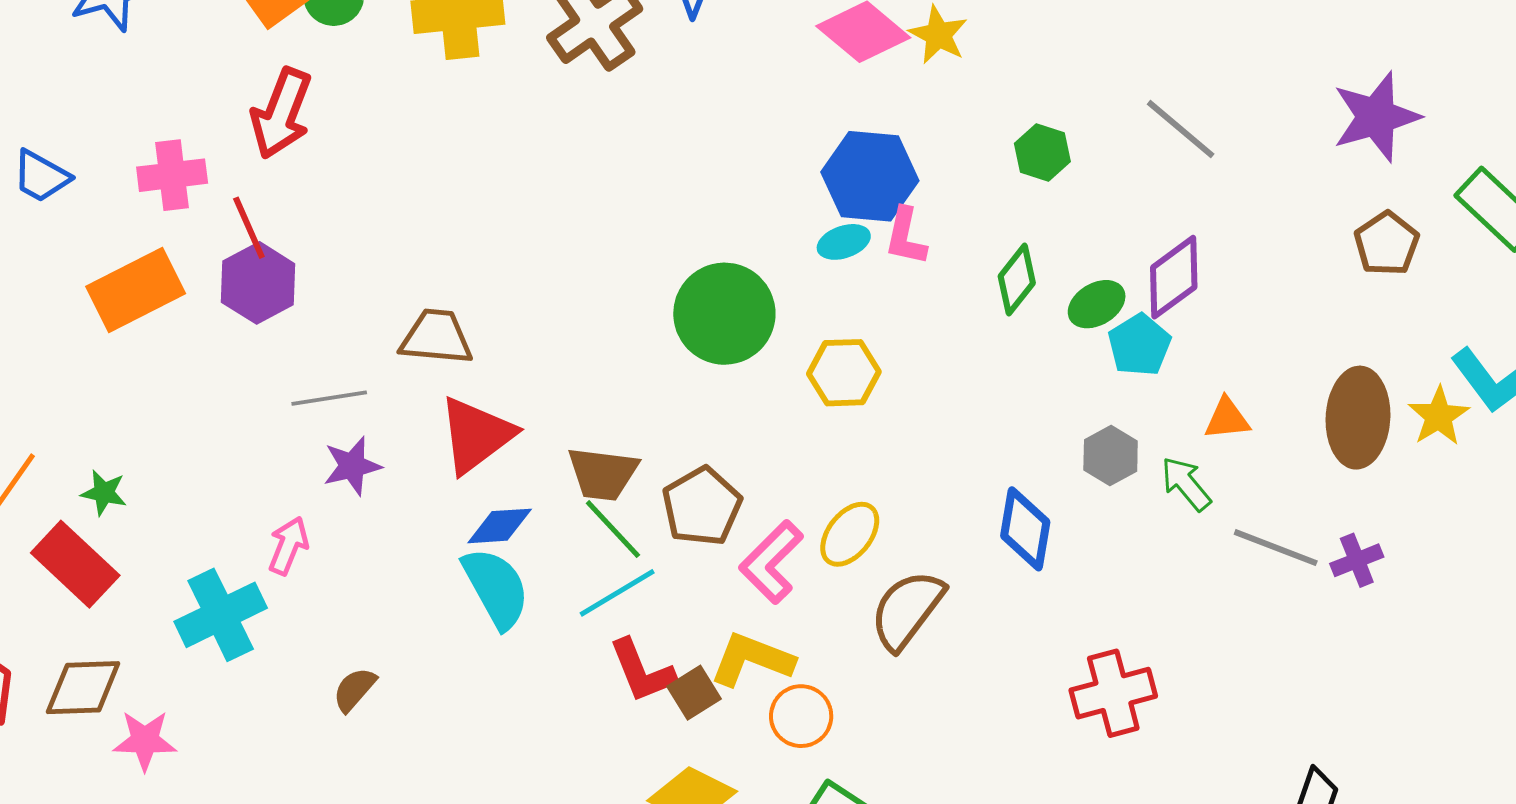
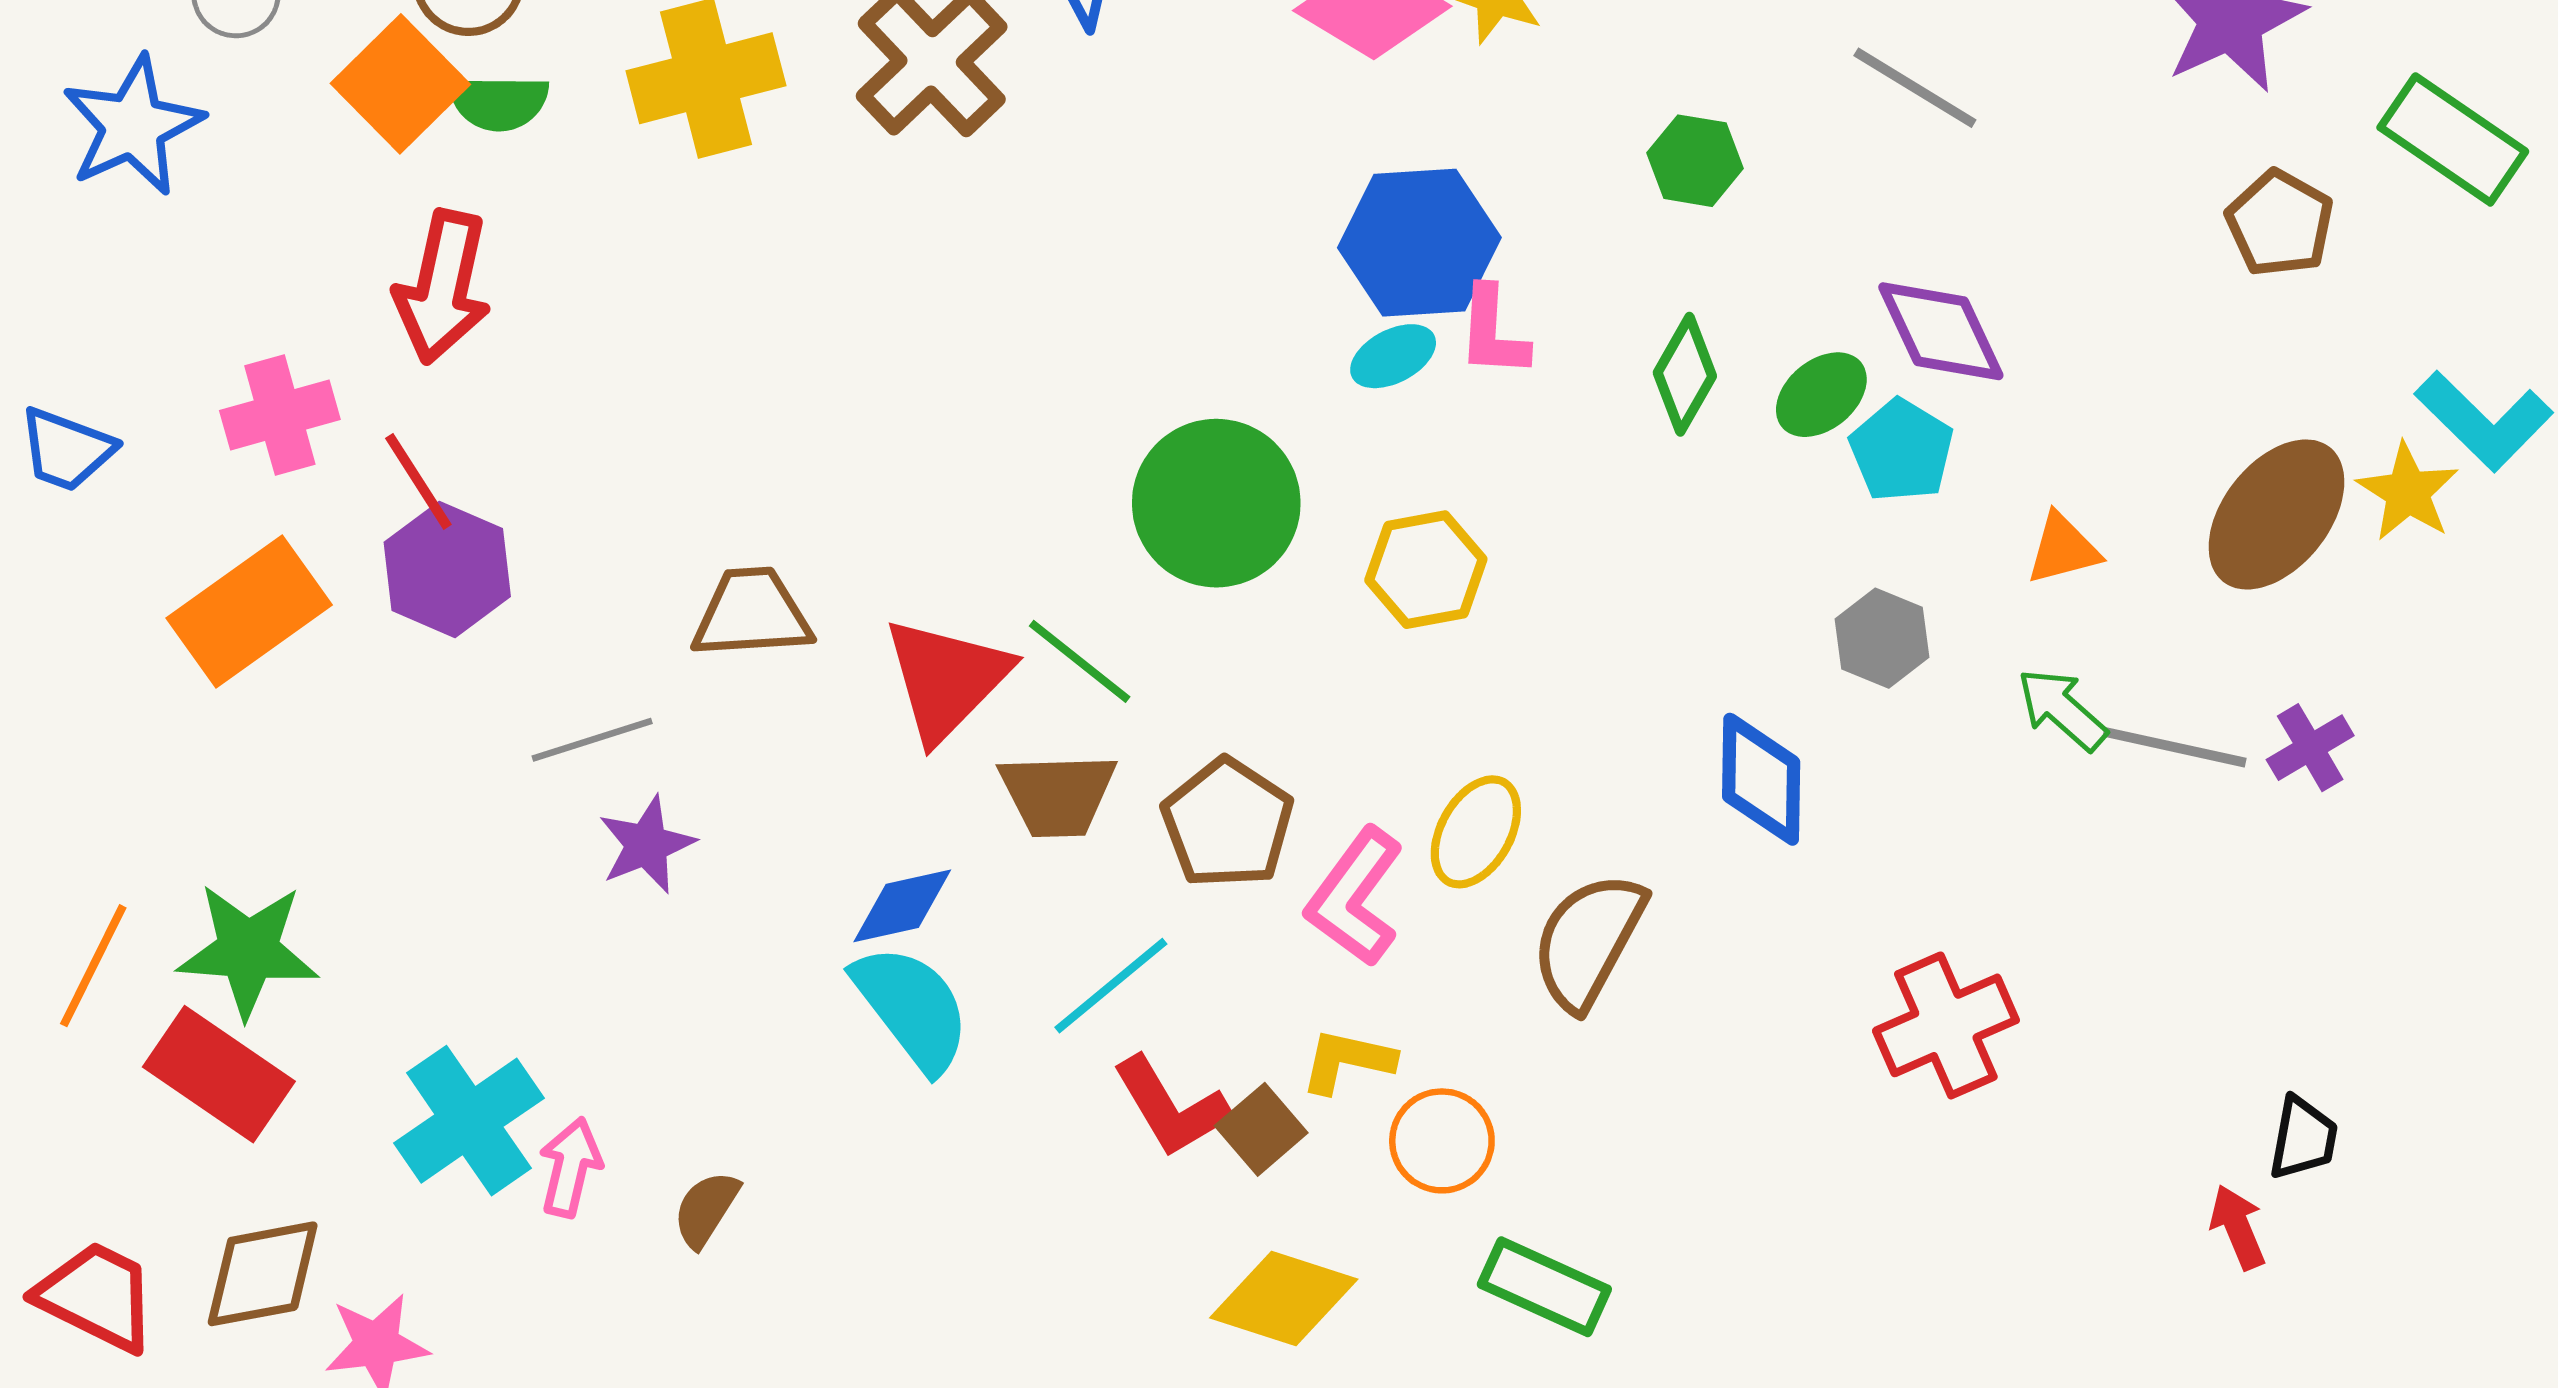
purple diamond: (1174, 277) -> (1941, 331), turned -70
brown ellipse: (1358, 418) -> (2276, 514), turned 44
red triangle: (476, 435) -> (947, 679), moved
green arrow: (1186, 484) -> (2062, 709), moved
green star: (104, 493) -> (248, 950), size x1.8
green line: (613, 529) -> (1080, 661), moved
pink arrow: (288, 546) -> (570, 1167), moved
yellow L-shape: (752, 660) -> (1347, 1061), size x0.7

